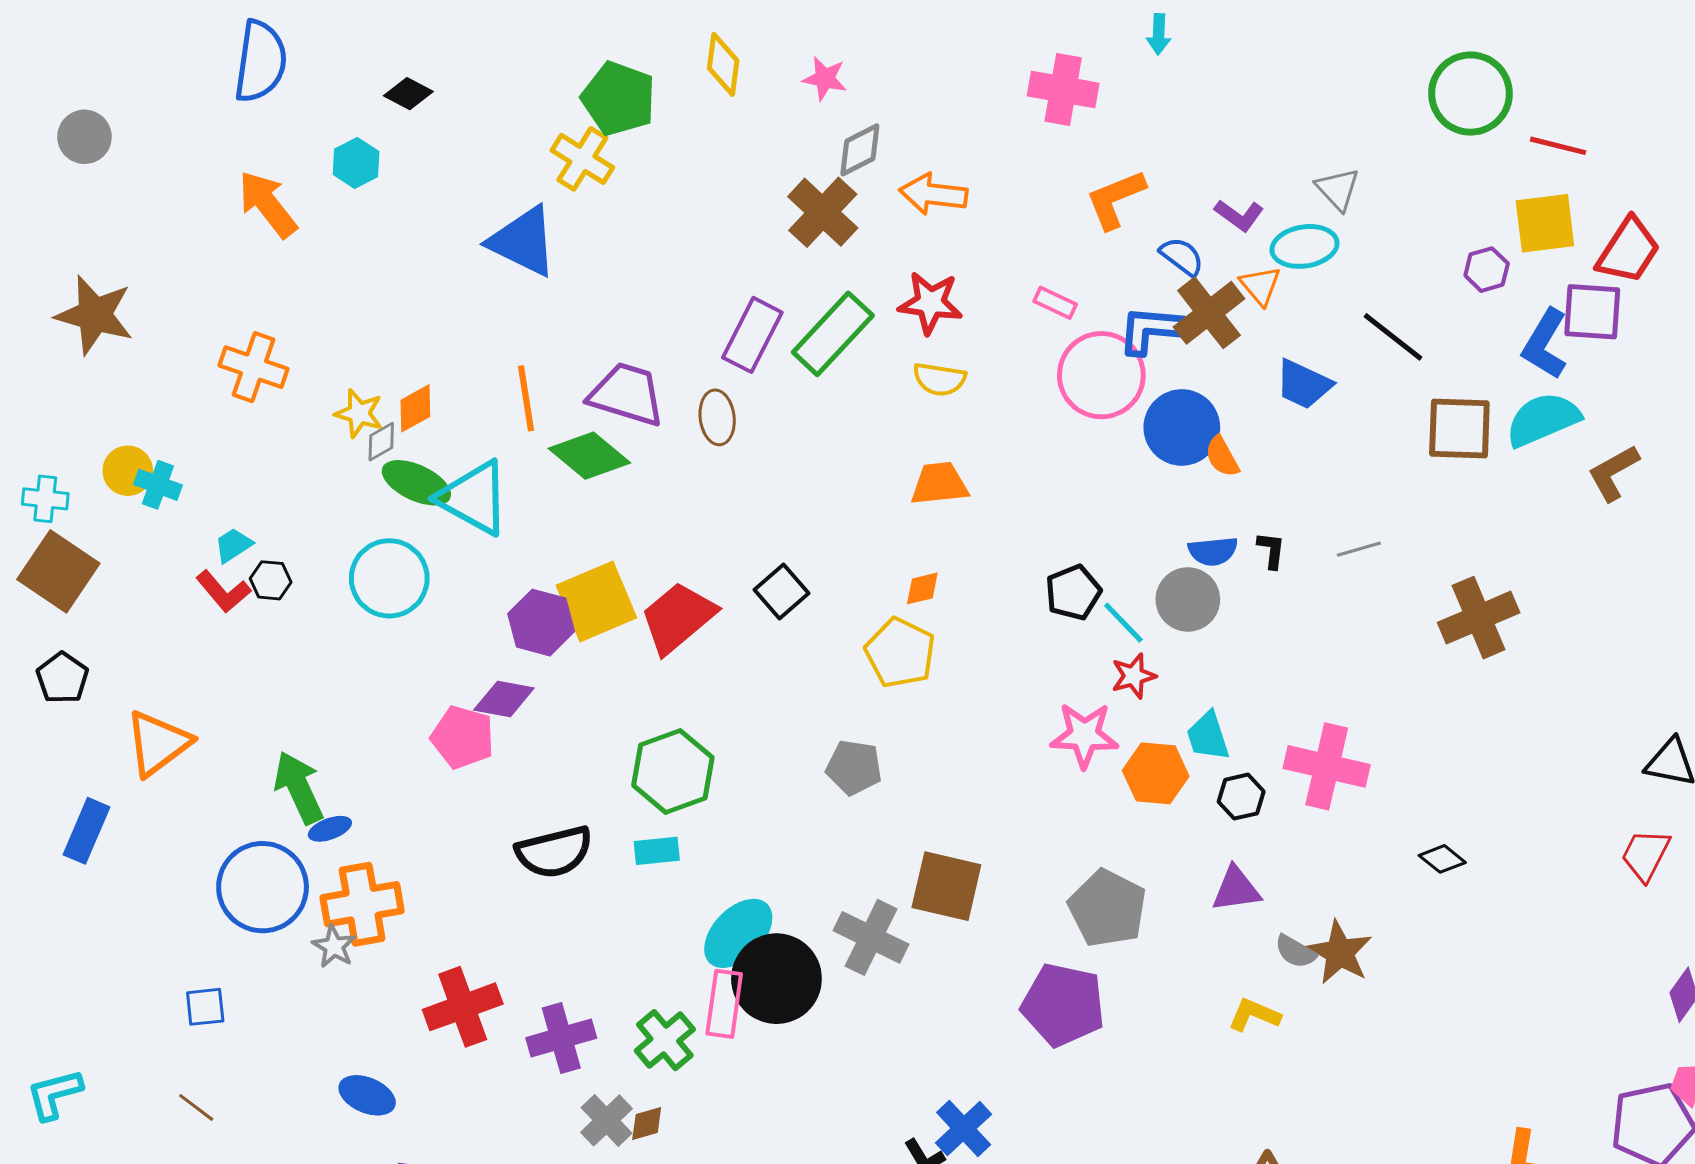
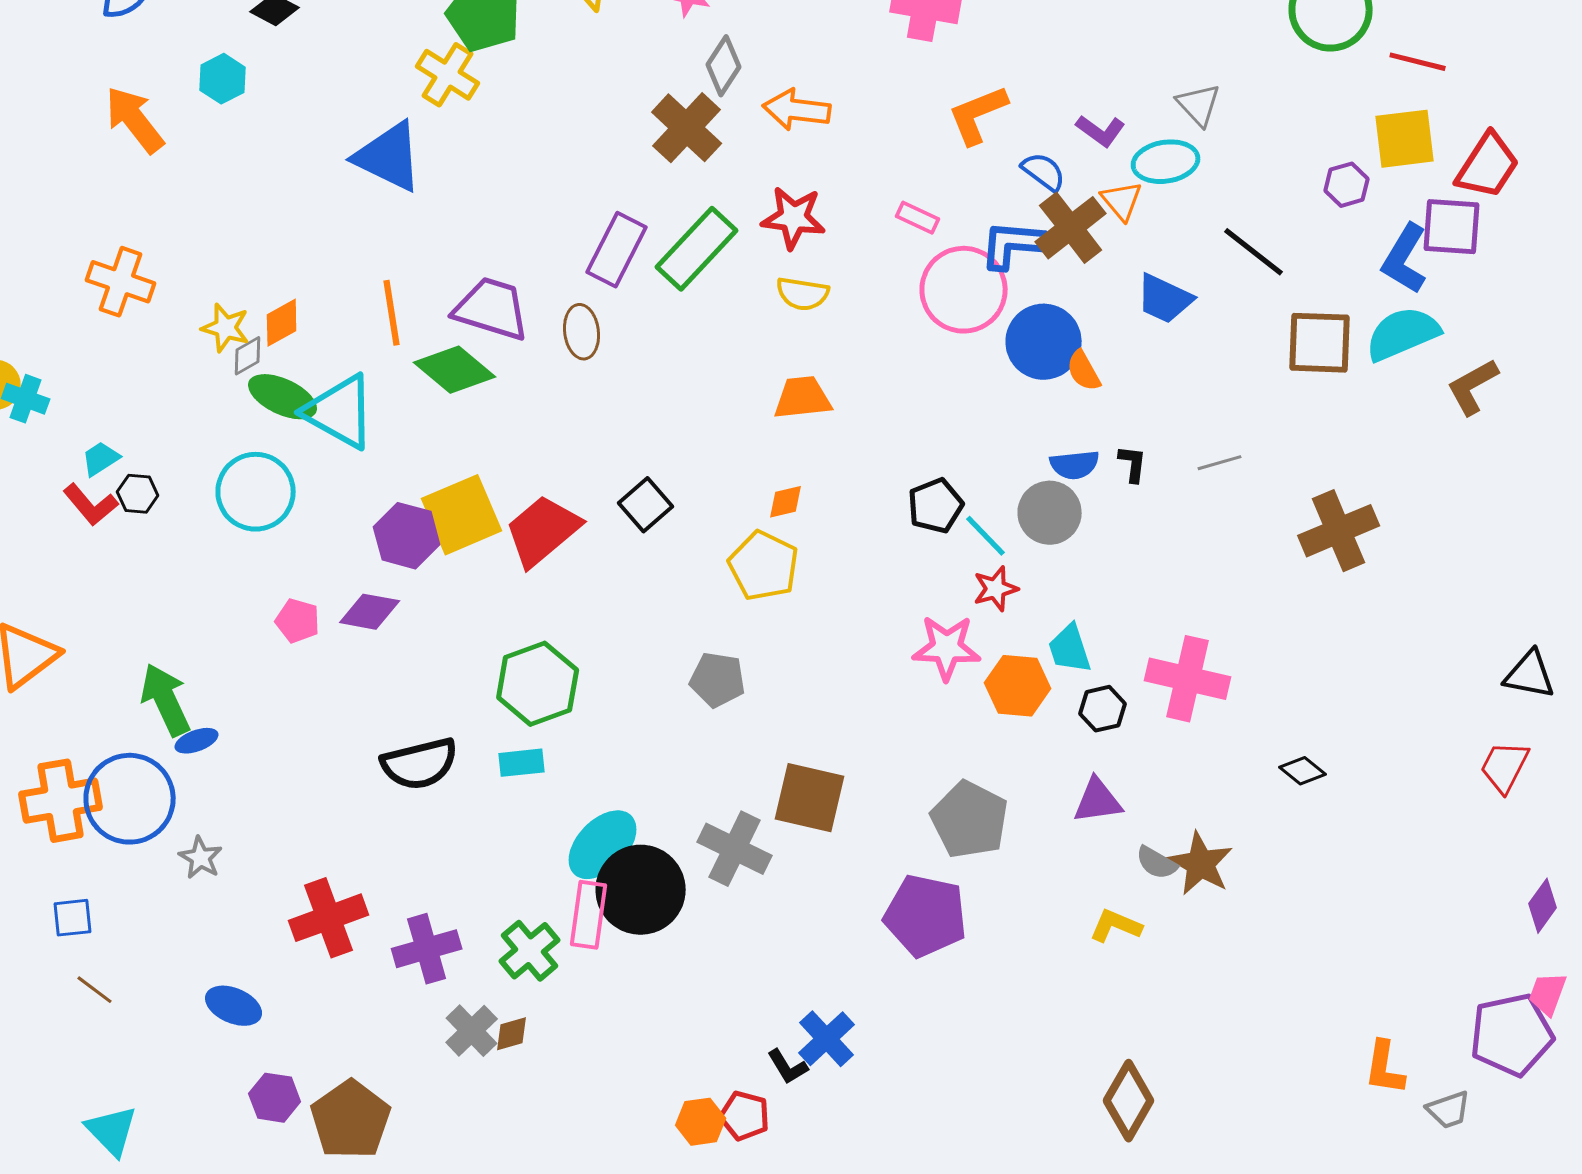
gray diamond: (860, 150) -> (724, 66), turned -30
pink pentagon: (463, 737) -> (298, 621), moved, size x0.7
orange cross: (362, 904) -> (61, 801), moved
brown line: (196, 1107) -> (95, 990), moved

